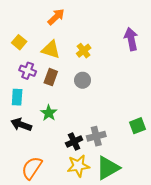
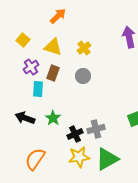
purple cross: (28, 71) -> (31, 67), turned 35
cyan rectangle: (17, 97) -> (38, 89), moved
green star: (49, 113) -> (53, 118), moved

